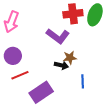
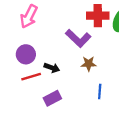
black arrow: (61, 65) -> (52, 68), moved
purple rectangle: (41, 92) -> (52, 98), size x0.7

